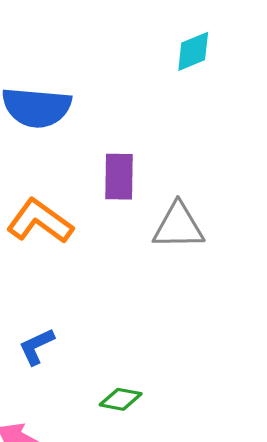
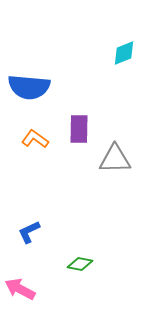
orange L-shape: (40, 221) -> (35, 139), moved, size x0.7

